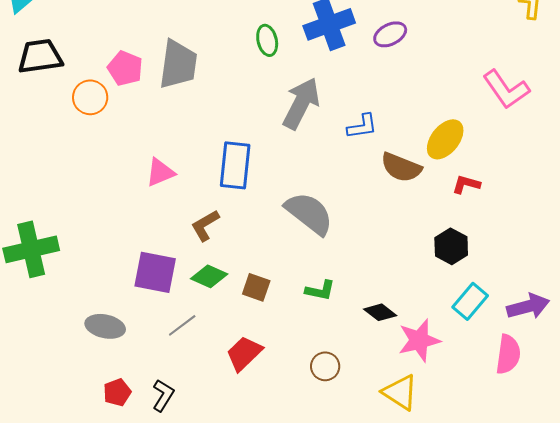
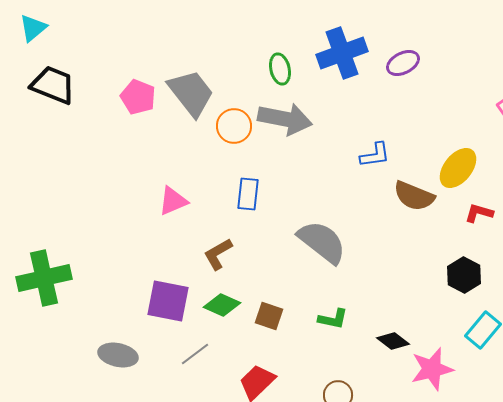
black trapezoid: (40, 56) -> (53, 85), turned 30
gray trapezoid: (178, 64) -> (191, 93), turned -46
orange circle: (90, 97) -> (234, 126), moved
gray arrow: (301, 103) -> (285, 119), moved, turned 74
blue rectangle: (235, 165) -> (248, 194), size x0.7

